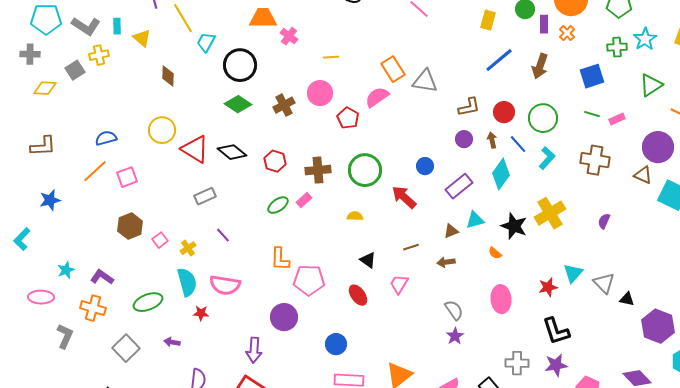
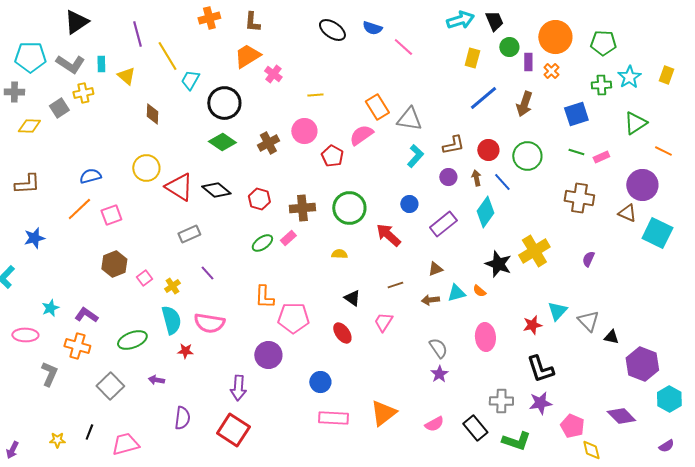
orange trapezoid: (263, 18) -> (247, 56), turned -32
cyan L-shape: (547, 158) -> (415, 156), moved
cyan triangle: (475, 220) -> (456, 293), moved

